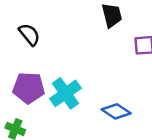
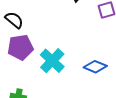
purple pentagon: (29, 88) -> (20, 47), moved

